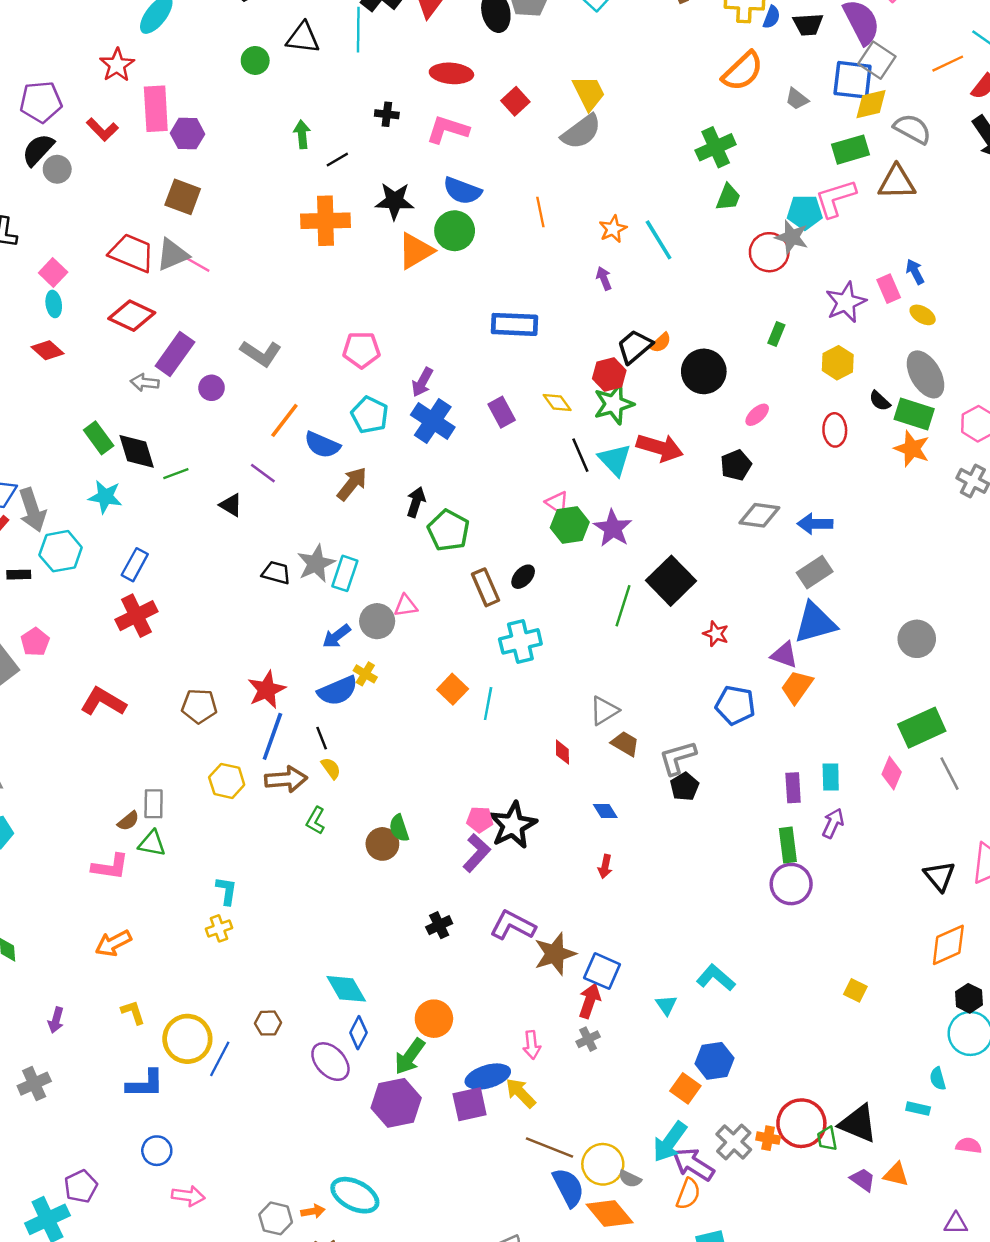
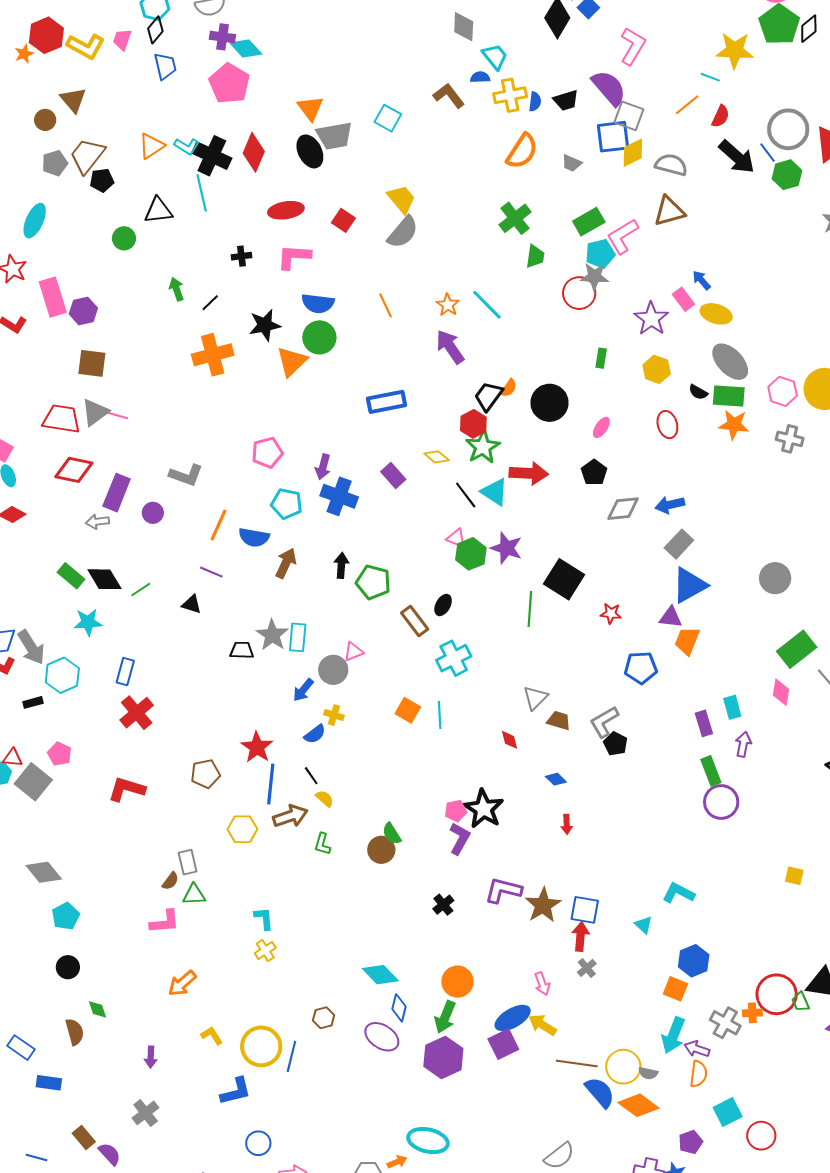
green rectangle: (850, 150) -> (589, 222), moved
purple arrow: (604, 278) -> (450, 347), size x1.8
yellow ellipse: (923, 315) -> (716, 314), size x1.4
blue semicircle: (338, 691) -> (315, 734), size x0.7
purple arrow: (693, 1164) -> (697, 1049), size x0.7

